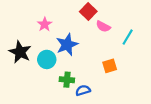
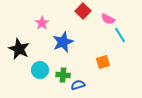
pink semicircle: (103, 26) -> (108, 19), moved
cyan line: (128, 37) -> (120, 35), turned -63
cyan circle: (47, 59) -> (40, 70), moved

